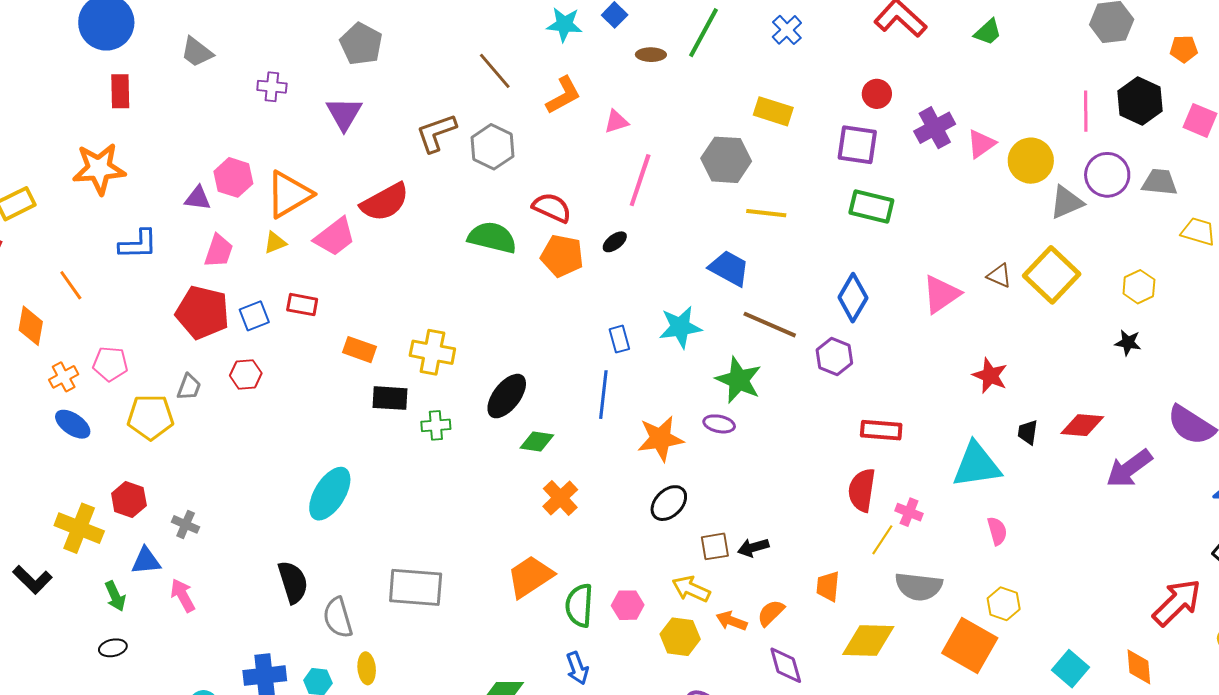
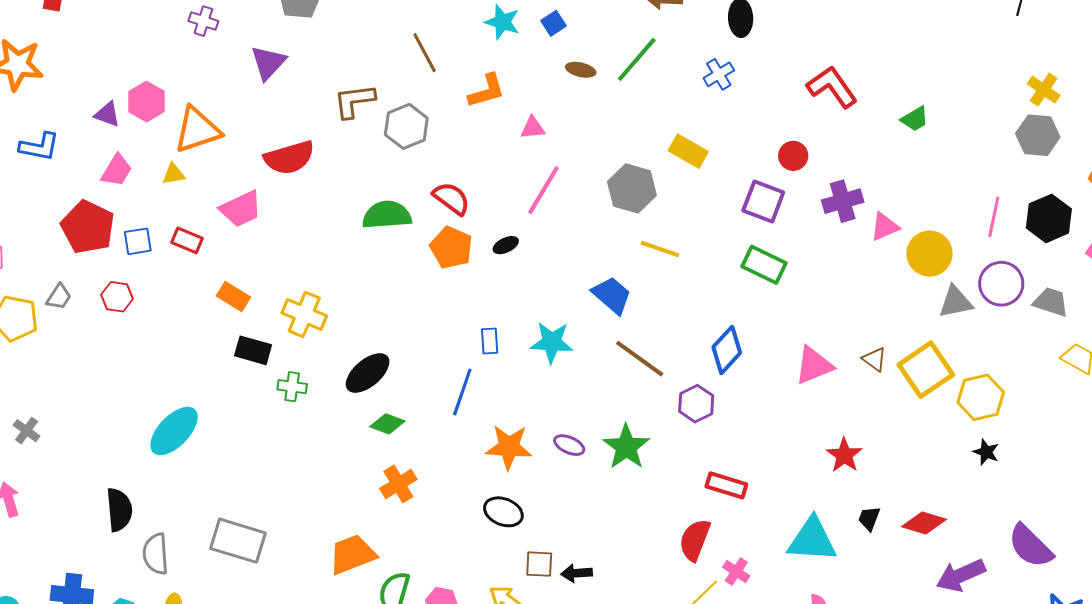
pink trapezoid: (335, 237) -> (241, 209), moved
green semicircle: (492, 238) -> (387, 215), turned -30
yellow hexagon: (1139, 287) -> (981, 397), moved, size x1.4
green star: (739, 380) -> (626, 447), moved
black ellipse: (669, 503) -> (503, 512), turned 54

